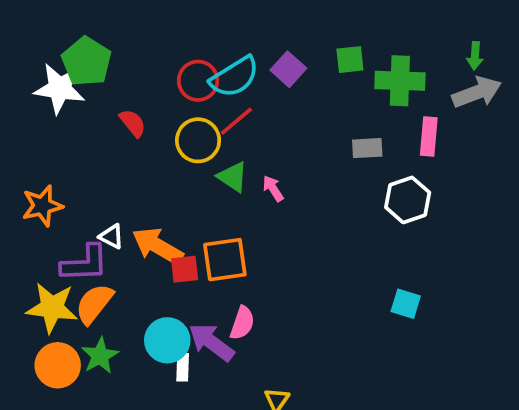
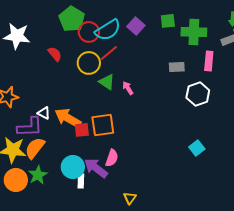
green pentagon: (87, 62) -> (72, 19), moved
cyan square: (406, 304) -> (197, 148), turned 35

